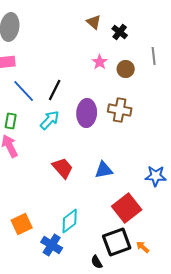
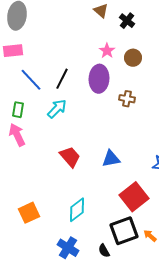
brown cross: (120, 110) -> (127, 99), size x0.7
purple ellipse: (87, 113) -> (99, 79), moved
blue cross: (52, 245) -> (68, 248), moved

